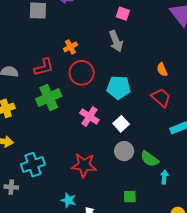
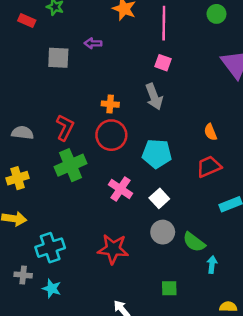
orange cross: (70, 47) -> (110, 104), moved, turned 32
red L-shape: (44, 67) -> (65, 128), turned -50
red trapezoid: (161, 98) -> (209, 167), turned -65
cyan star: (68, 200) -> (52, 288), moved

